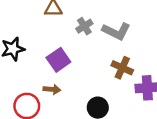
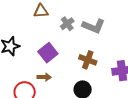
brown cross: (122, 68) -> (88, 60), moved

